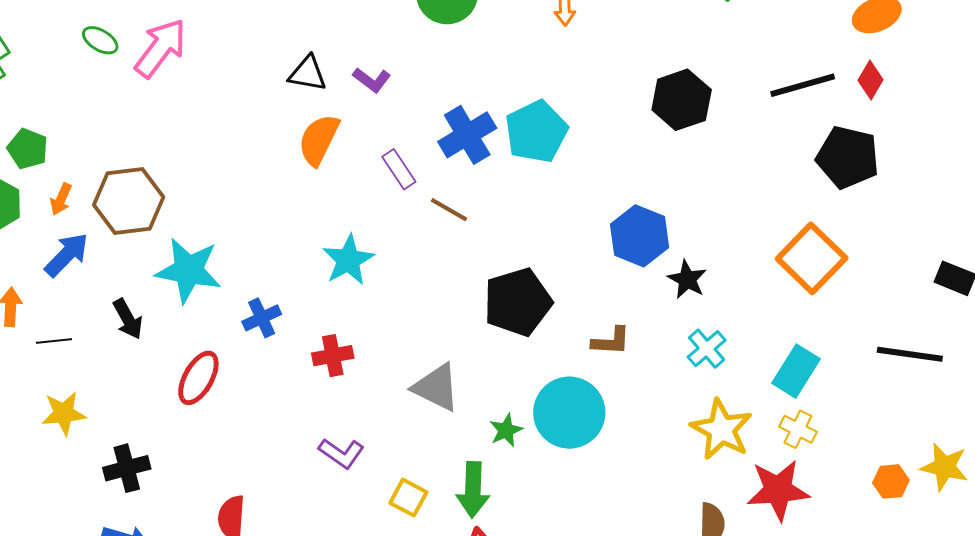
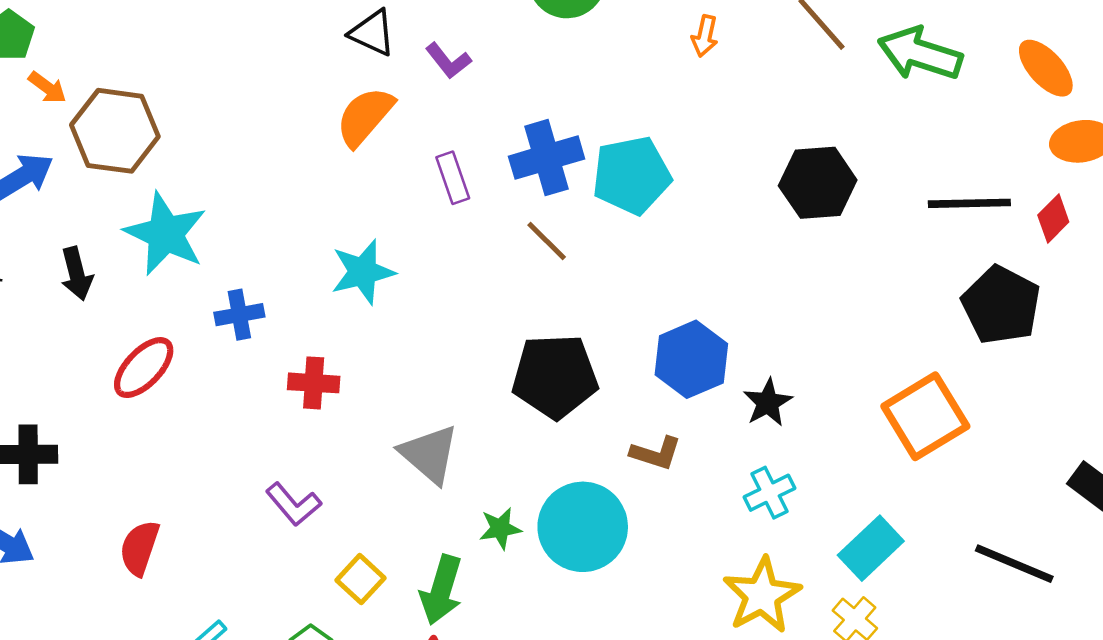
orange arrow: (61, 199) -> (47, 88), moved, turned -92
brown line: (449, 210) -> (547, 241), moved
blue hexagon: (640, 236) -> (691, 359), moved

